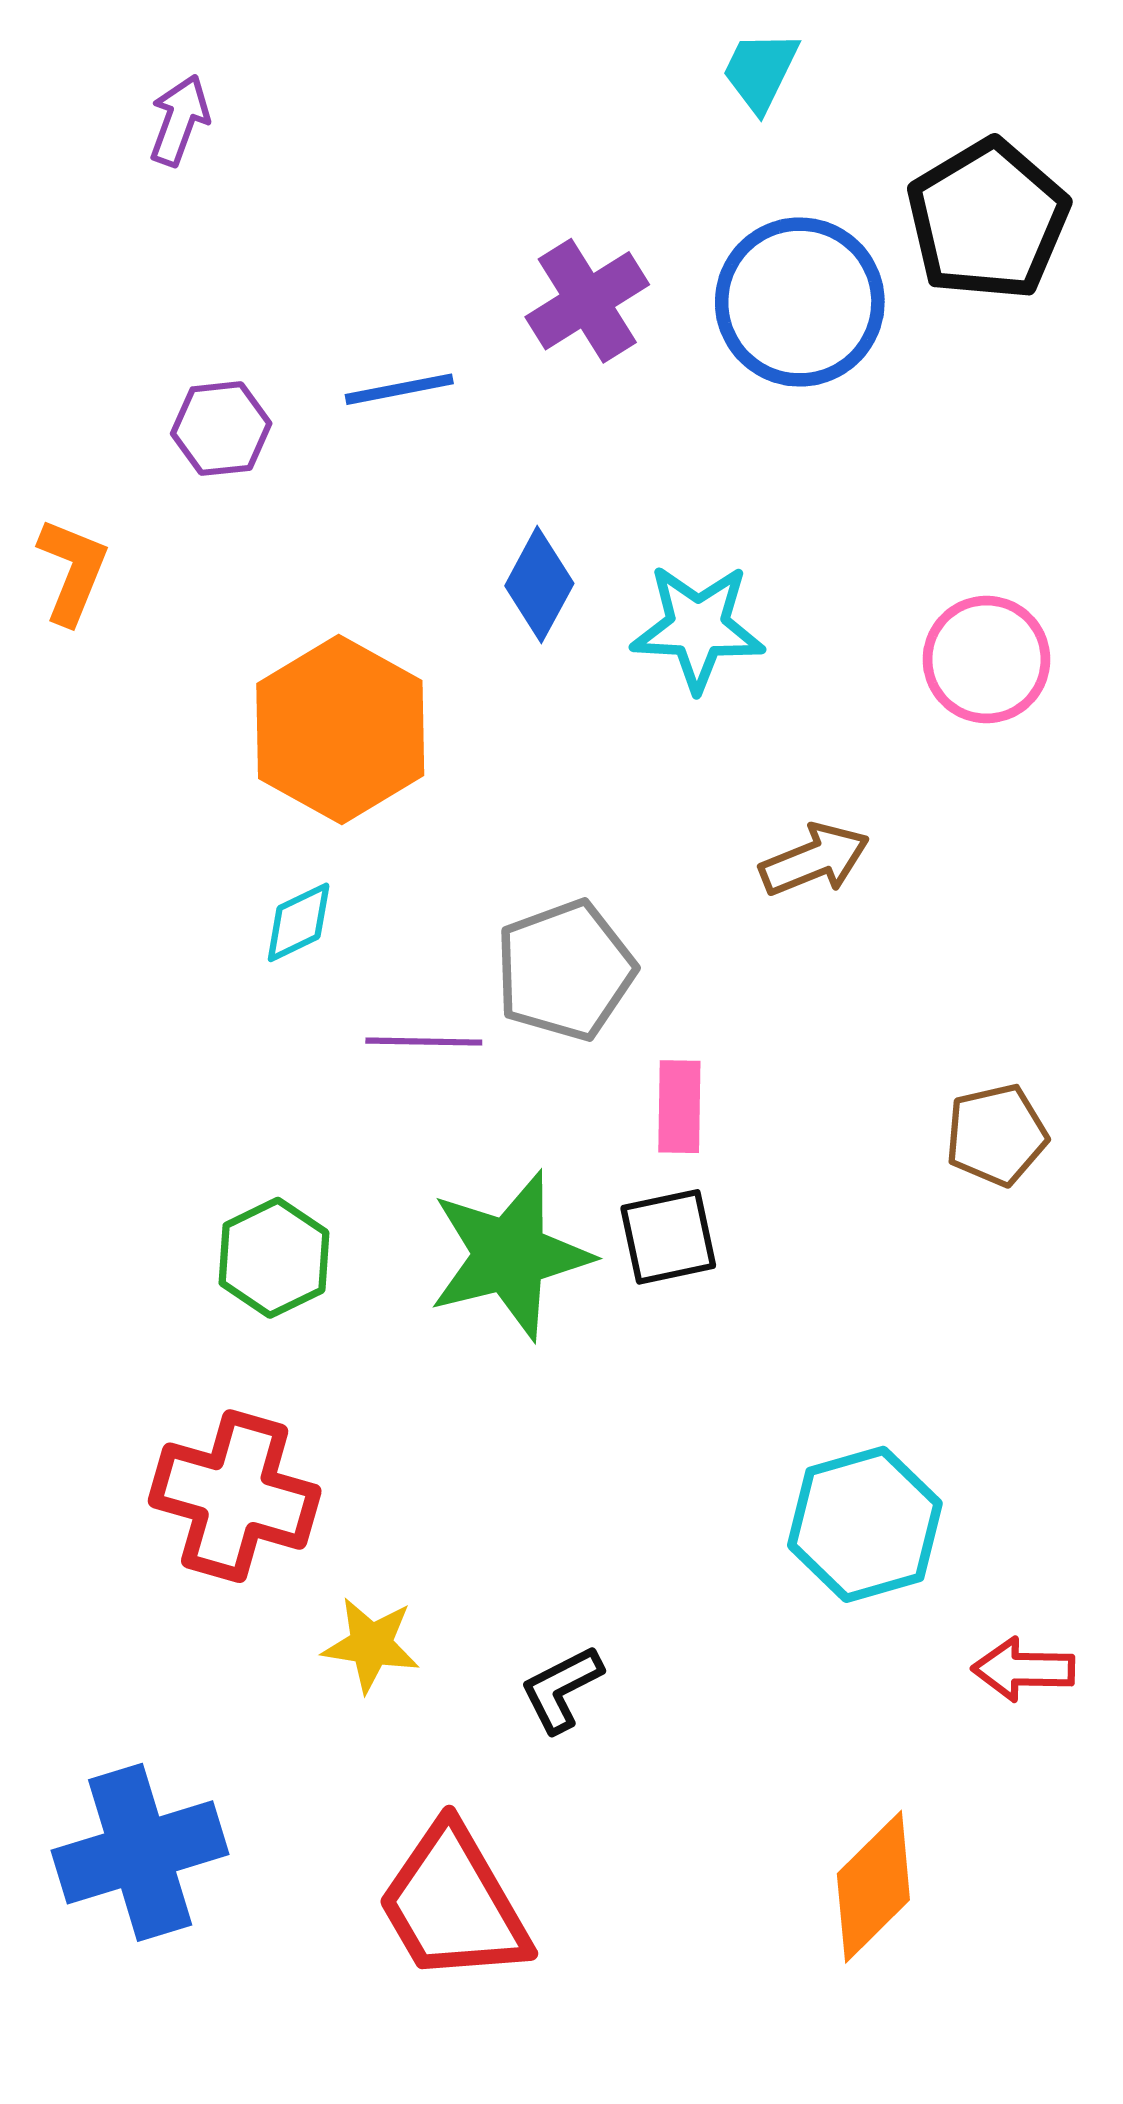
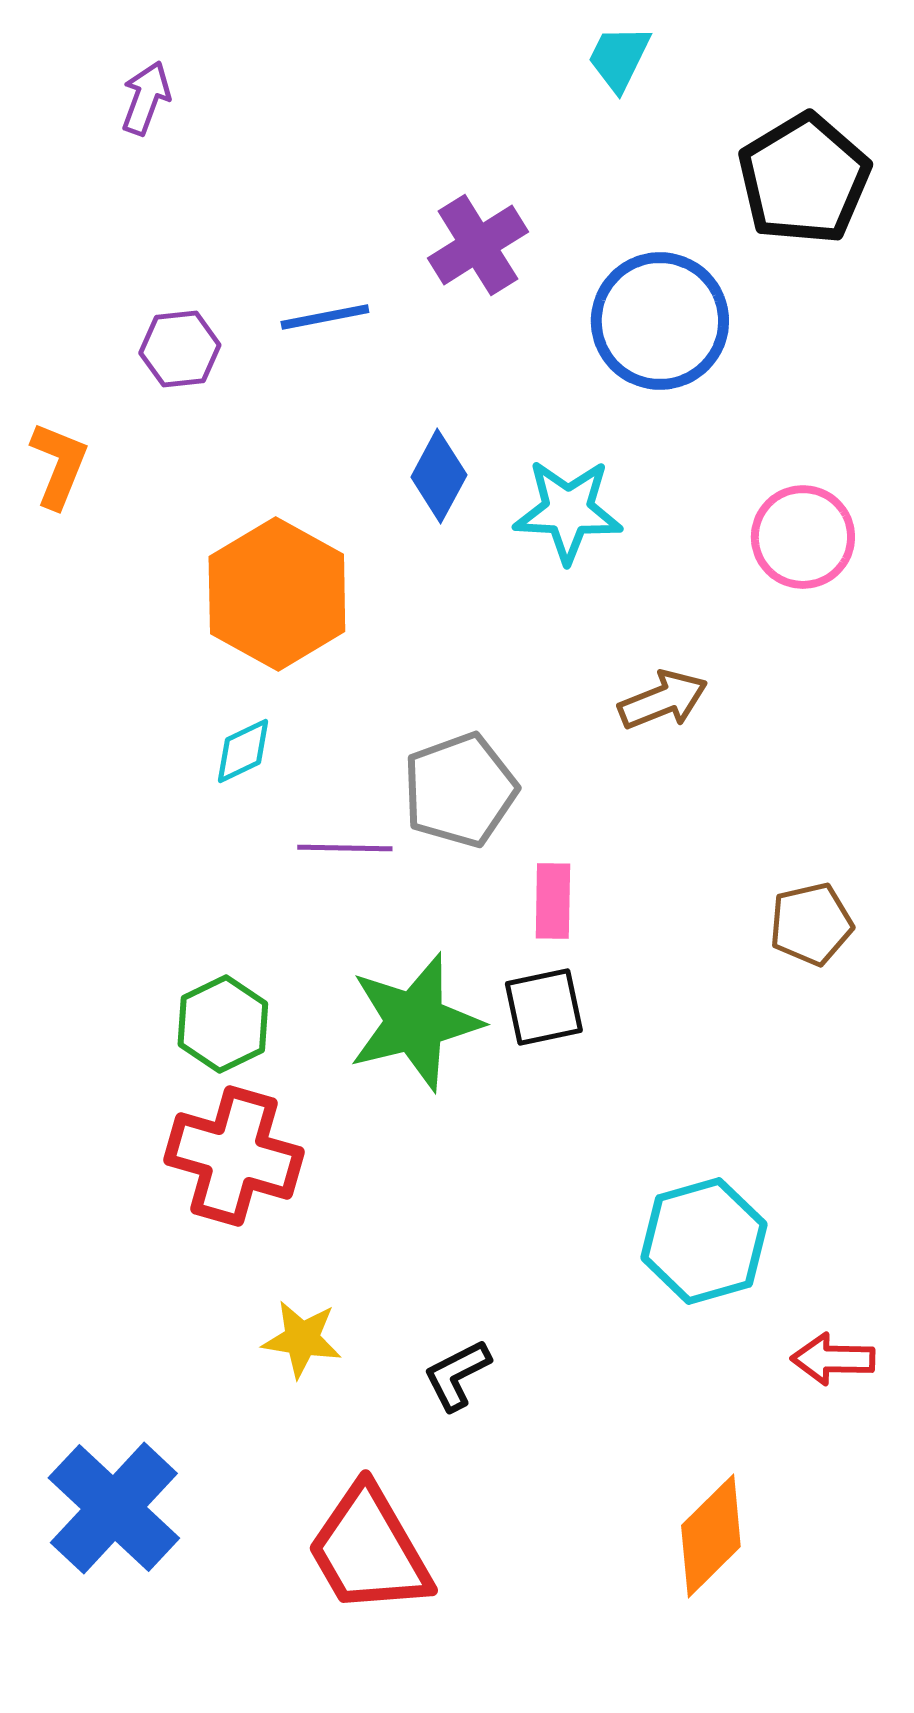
blue circle: (800, 302) -> (660, 321), moved
red cross: (235, 1496) -> (234, 1156), moved
blue cross: (140, 1852) -> (114, 1508), turned -30

